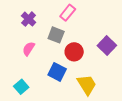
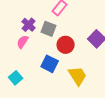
purple cross: (29, 19) -> (29, 25), moved

